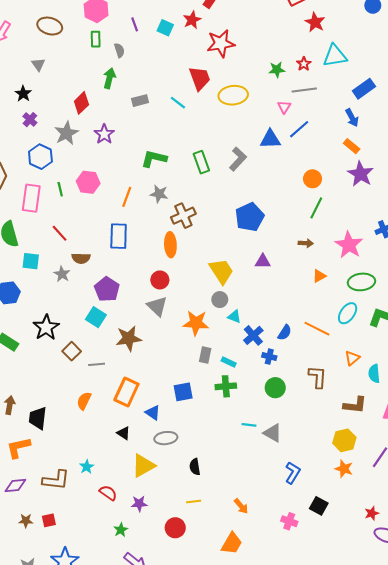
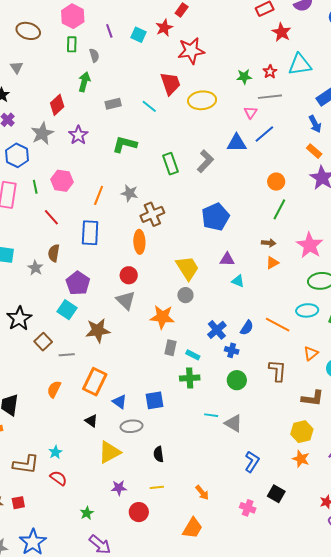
green L-shape: (154, 159) -> (125, 144), moved
red line: (60, 233) -> (51, 217), moved
brown semicircle: (81, 258) -> (54, 253), turned 96
orange triangle: (319, 276) -> (272, 263), moved
cyan ellipse: (348, 313) -> (307, 310), turned 50
cyan triangle: (234, 317) -> (238, 281), moved
blue square: (183, 392) -> (155, 400), moved
red semicircle: (108, 493) -> (58, 478), moved
purple star: (139, 504) -> (119, 488), moved

